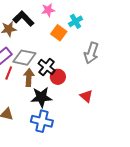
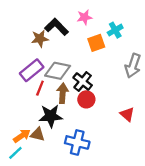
orange square: (59, 33) -> (96, 43), turned 35
red circle: (58, 77) -> (86, 99), moved
black star: (41, 97) -> (51, 116), moved

